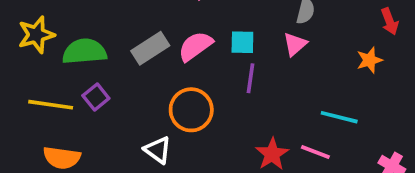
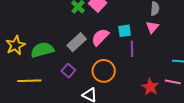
purple square: (96, 97) -> (68, 71), moved

